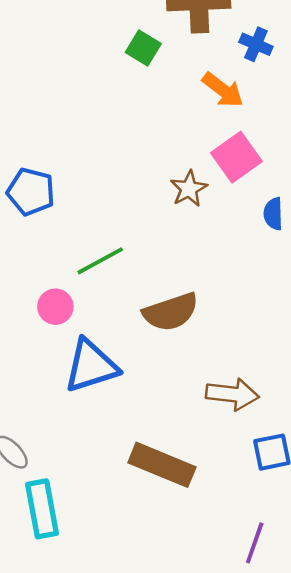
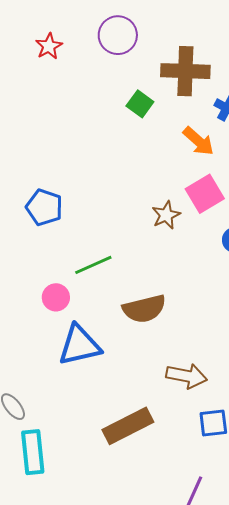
brown rectangle: (162, 465) -> (128, 426), turned -54

